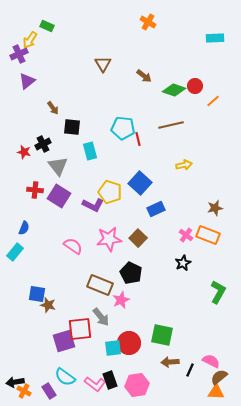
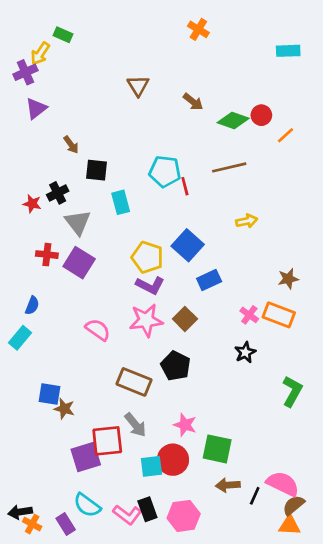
purple L-shape: (93, 205) -> (150, 285), moved
pink star: (121, 300) -> (185, 425), moved, turned -30
pink semicircle: (211, 361) -> (283, 484), size x1.4

